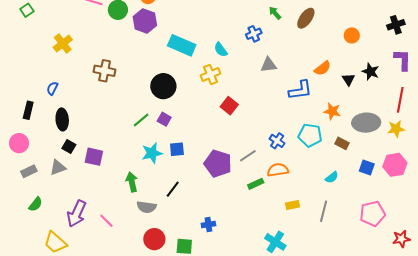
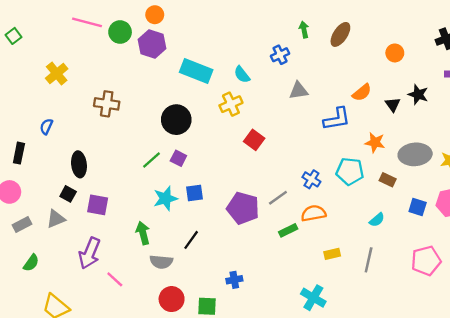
green arrow: (275, 13) -> (304, 30), turned 32
black ellipse: (62, 119) -> (79, 164), moved
purple arrow: (77, 214) -> (90, 253), moved

